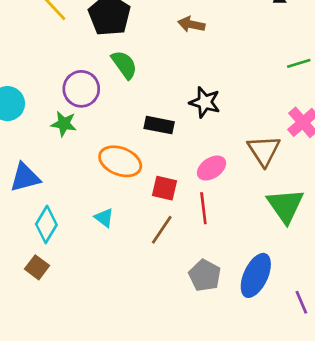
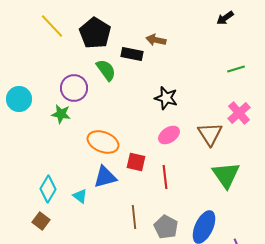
black rectangle: (159, 125) -> (132, 54), moved
pink ellipse: (211, 168) -> (169, 135), moved
blue triangle: (25, 177) -> (105, 177), moved
cyan triangle: (104, 218) -> (80, 196), moved
brown line: (162, 230) -> (134, 217), moved, turned -40

